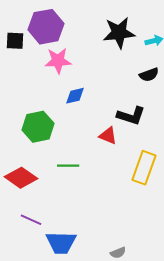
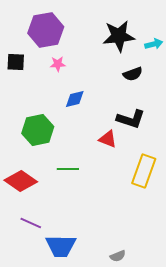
black square: (15, 41) -> (16, 62), moved
pink star: (58, 61) -> (58, 64), size x0.6
black semicircle: (149, 75) -> (133, 74), moved

